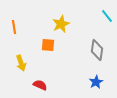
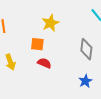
red semicircle: (40, 85) -> (44, 63), moved

